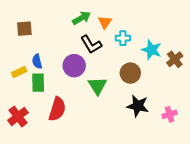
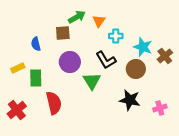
brown square: (24, 29) -> (63, 33), moved
black L-shape: (91, 44) -> (106, 60), moved
blue semicircle: (37, 61) -> (36, 44), moved
brown circle: (130, 73) -> (136, 69), moved
red semicircle: (57, 109) -> (54, 103), turned -30

